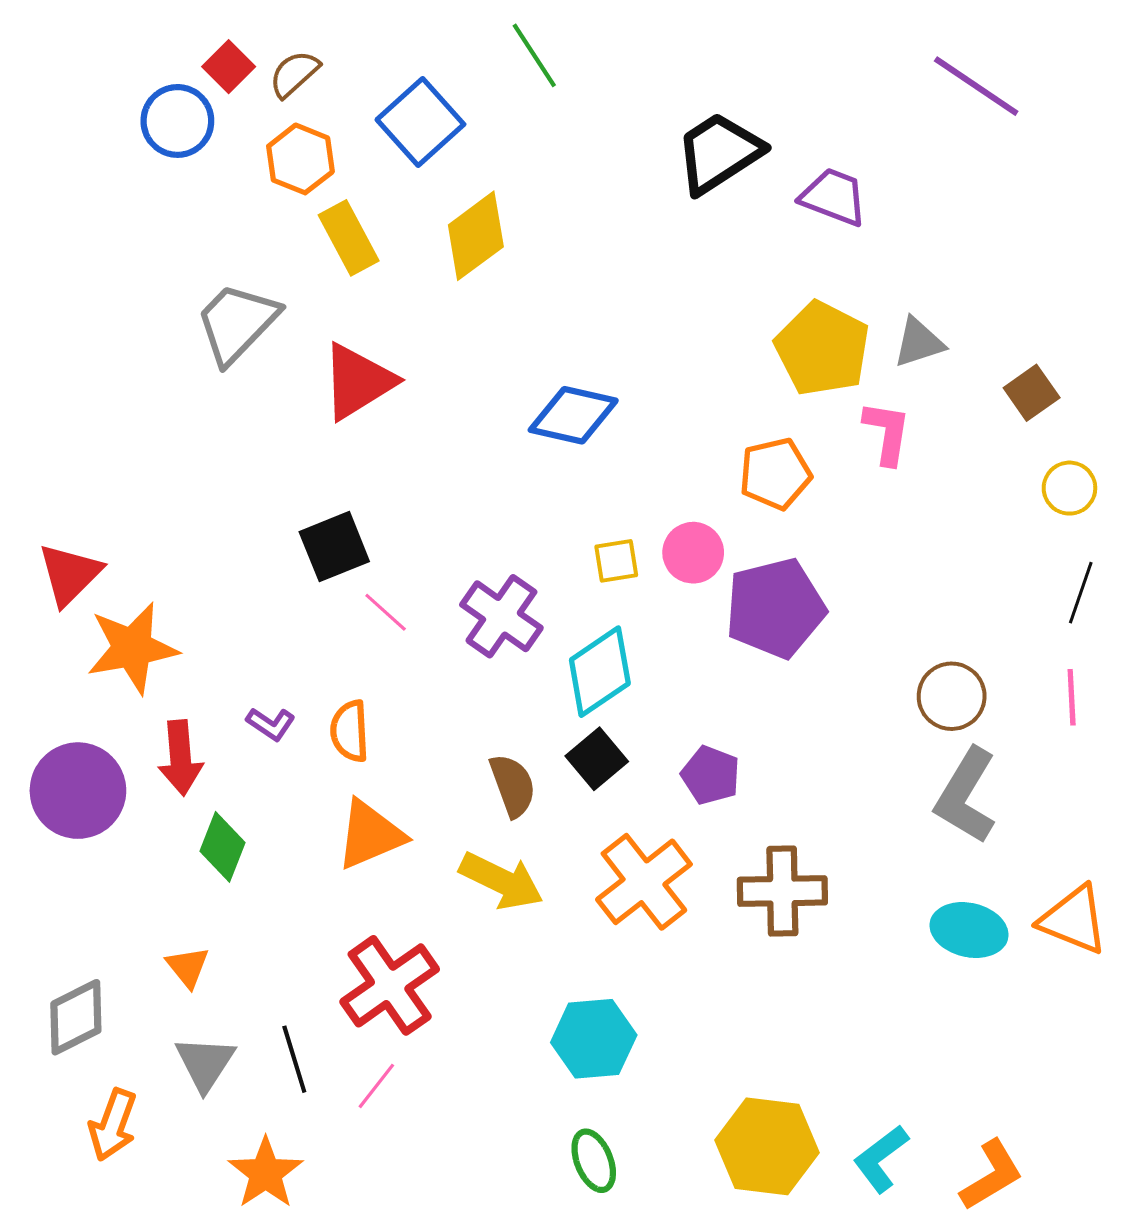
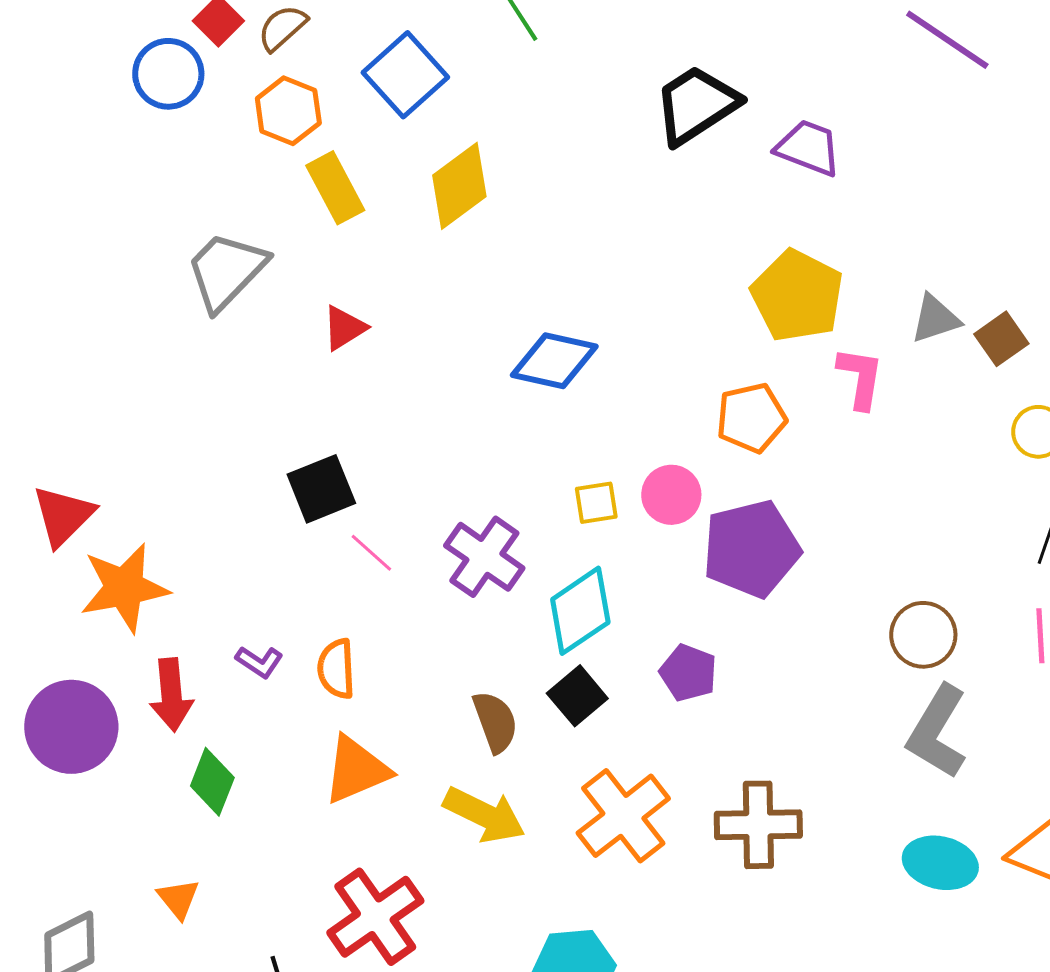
gray triangle: (919, 342) -> (935, 319), moved
red triangle: (358, 381) -> (344, 328), size x0.6
purple pentagon: (711, 775) -> (688, 673), moved

